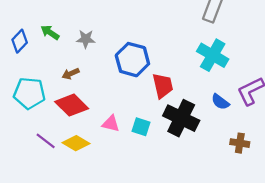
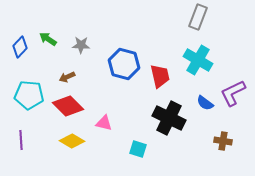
red trapezoid: (163, 86) -> (160, 76), moved
cyan square: (141, 127) -> (138, 149), moved
purple line: (46, 141) -> (21, 140), moved, turned 48

